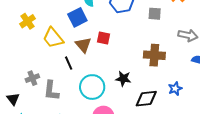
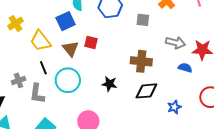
black line: (69, 63) -> (43, 68), moved
cyan circle: (92, 87) -> (68, 80), moved
blue star: (175, 89) -> (174, 107), moved
black diamond: (146, 99) -> (146, 91), moved

